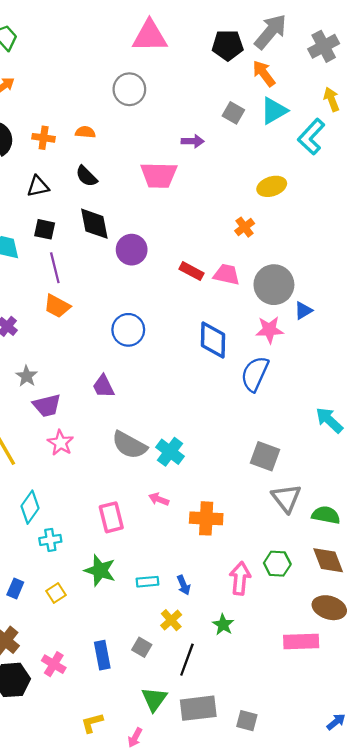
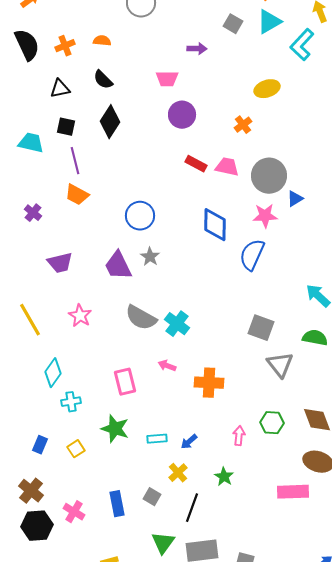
orange cross: (44, 138) -> (65, 46), turned -30
pink trapezoid: (159, 175) -> (167, 79), size x0.7
black diamond: (94, 224) -> (110, 122), turned 44
purple circle: (132, 250) -> (182, 115), moved
gray star: (27, 376) -> (150, 257), moved
purple trapezoid: (103, 386) -> (118, 266), size x1.4
purple trapezoid: (47, 405) -> (60, 263), moved
green semicircle: (326, 515) -> (315, 338), moved
pink arrow: (240, 578) -> (239, 436), size x0.7
blue arrow: (184, 585) -> (189, 442), turned 72

